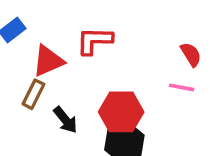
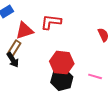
pink line: (182, 87) -> (95, 76), moved
black arrow: (65, 120) -> (13, 60), moved

